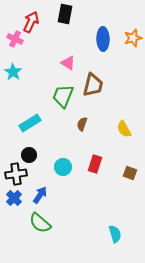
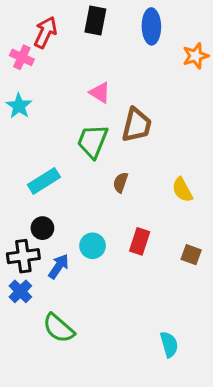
blue ellipse: (103, 39) -> (151, 26), moved
blue arrow: (40, 195) -> (59, 266), moved

